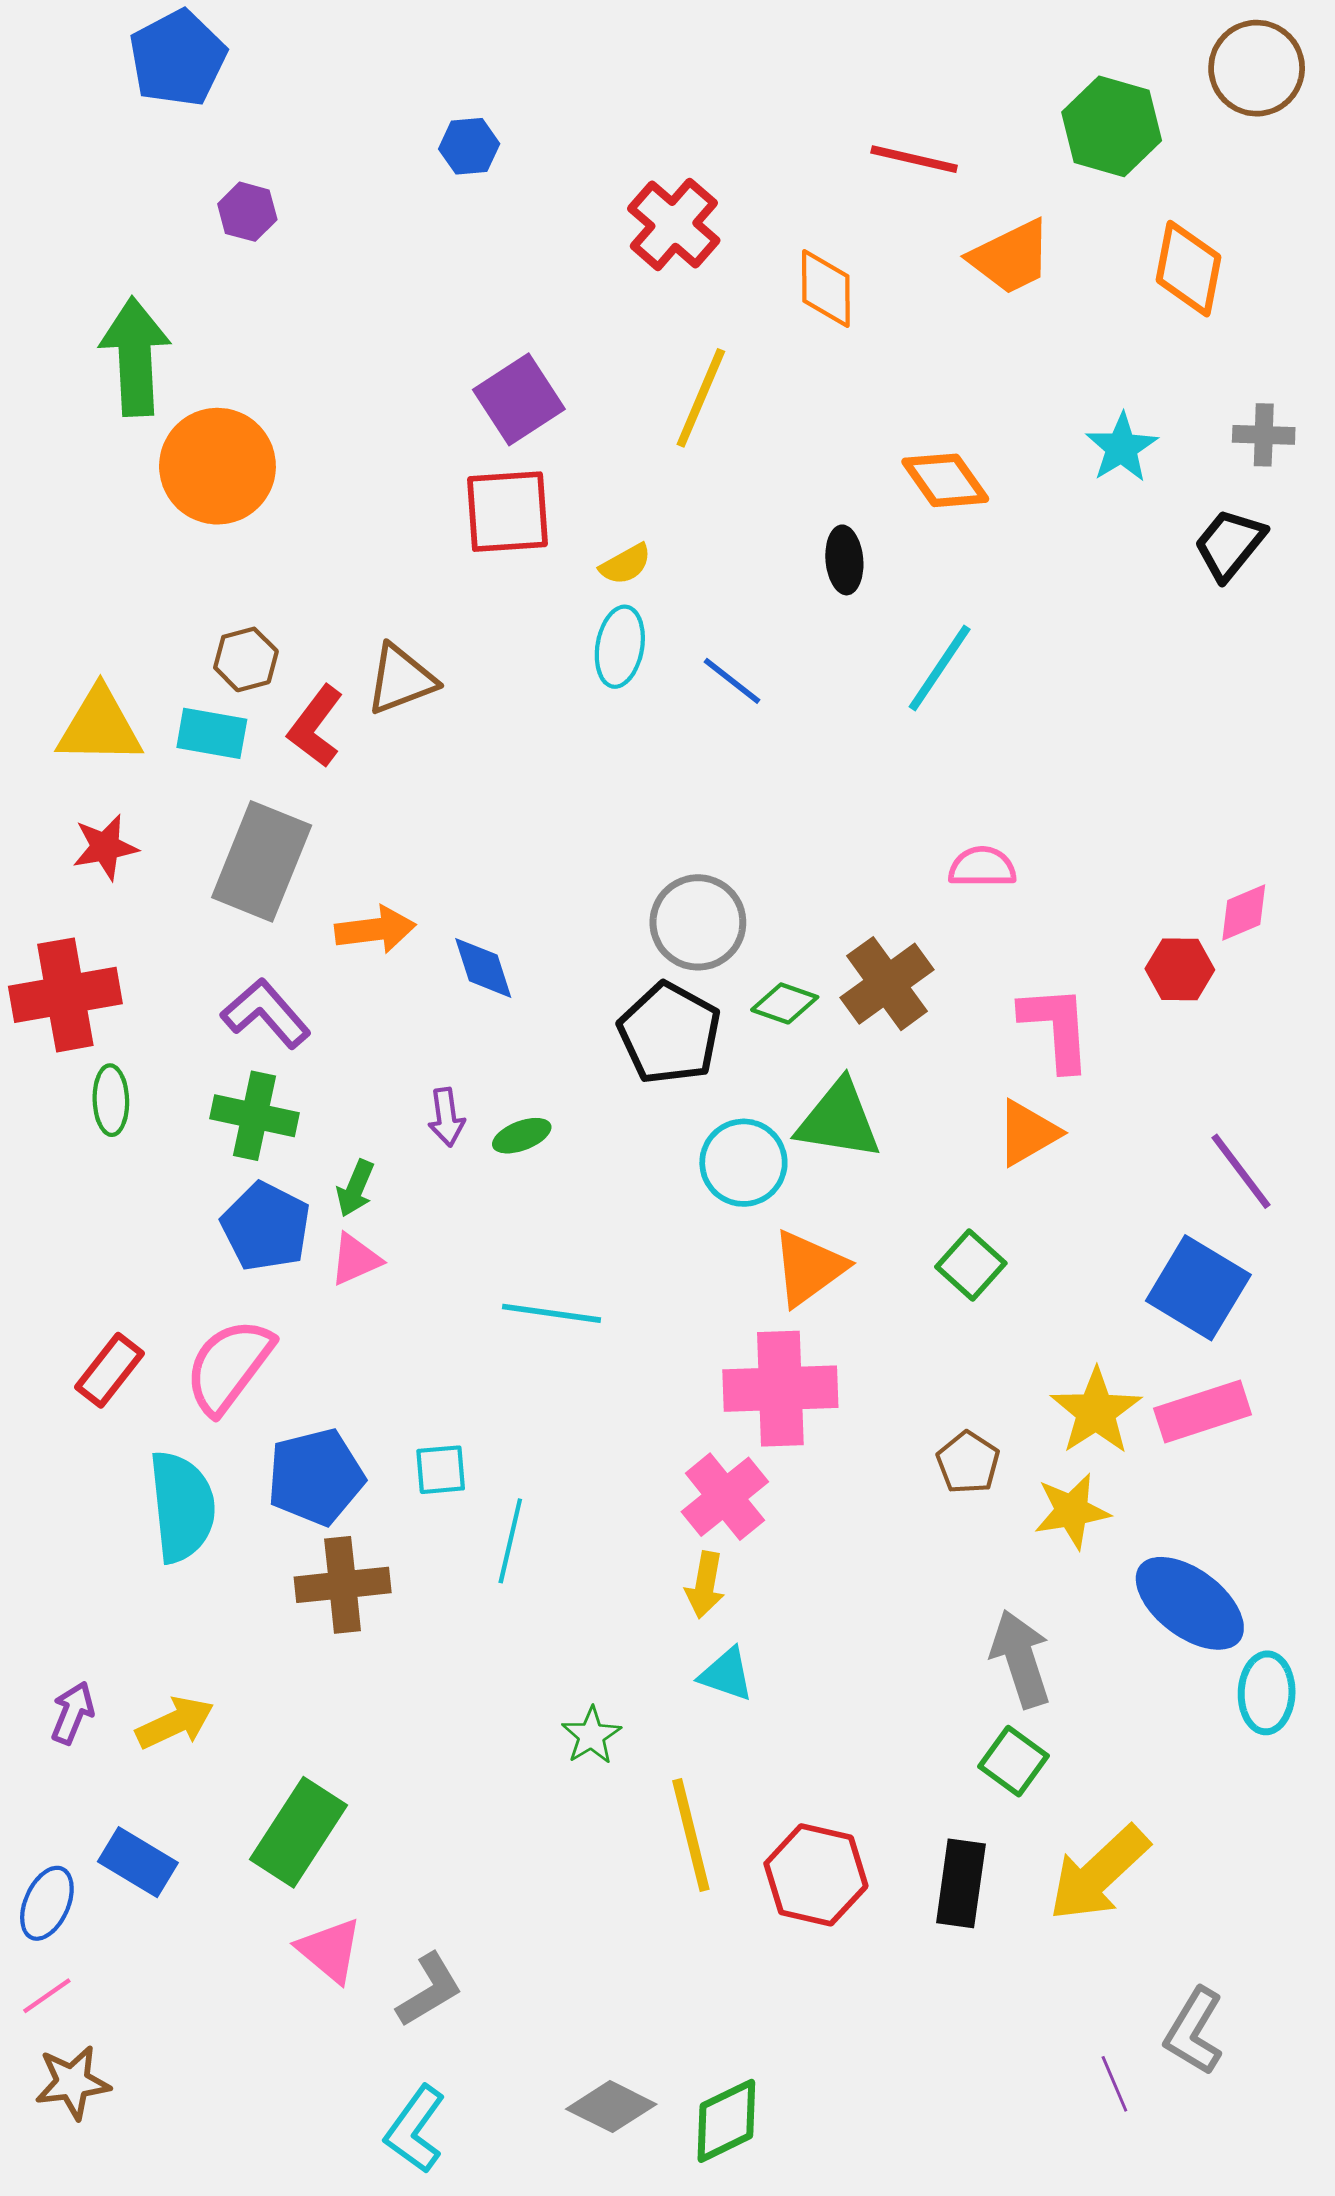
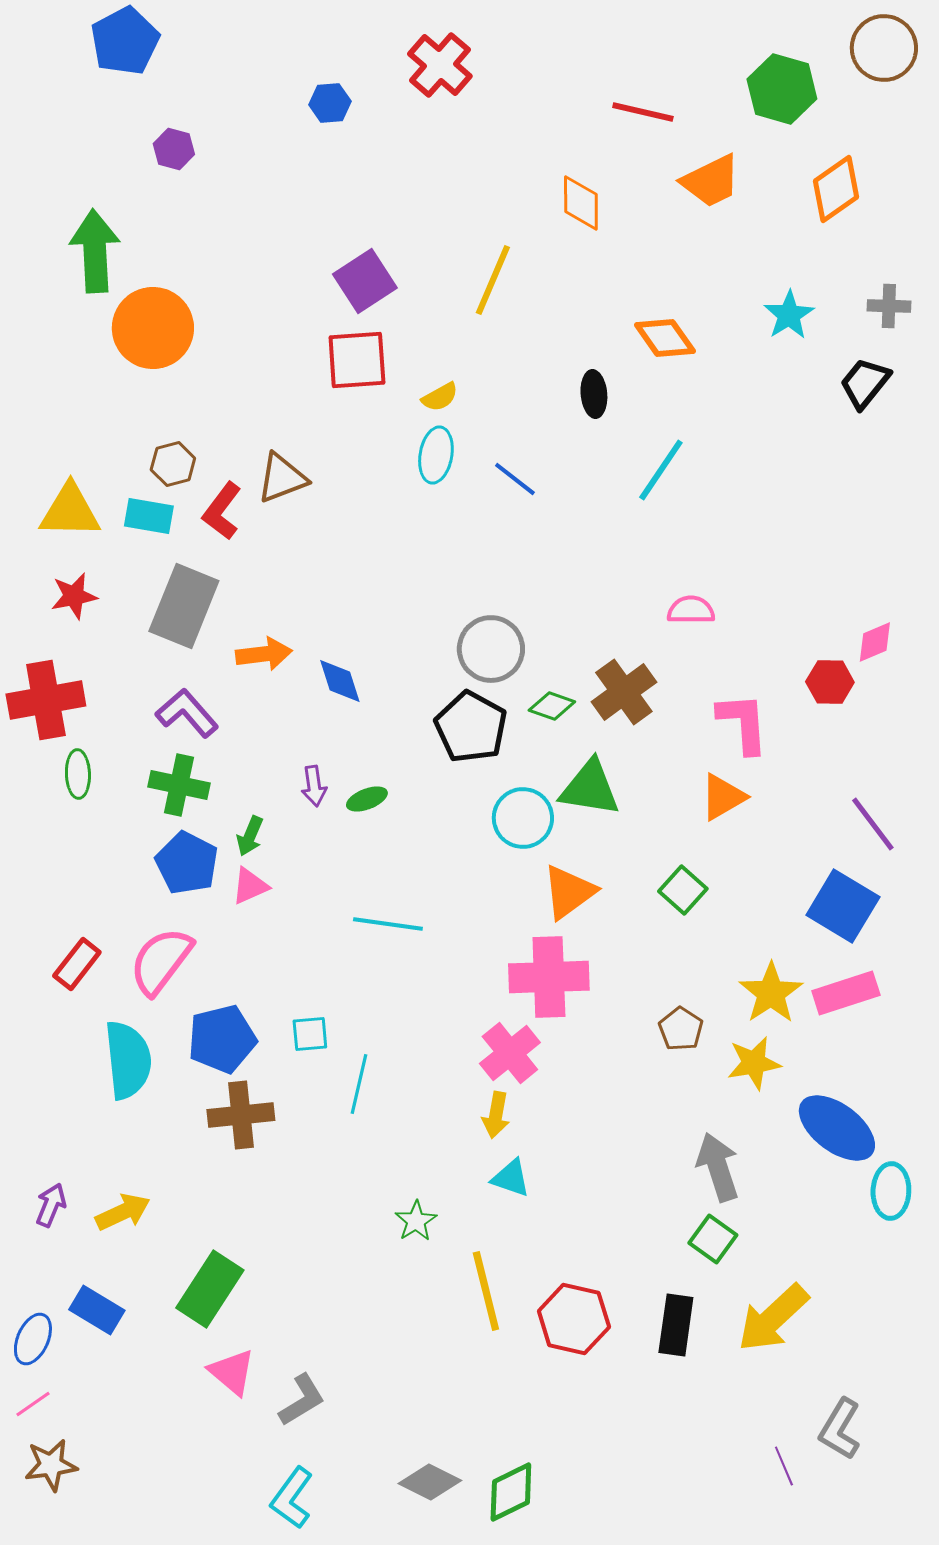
red cross: (674, 224) -> (440, 65), moved
orange diamond: (1188, 269) -> (836, 189), turned 44

